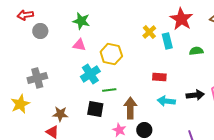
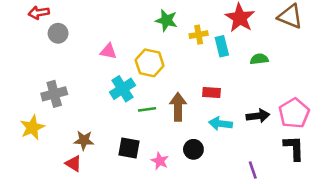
green star: (81, 21) -> (166, 20), moved
yellow cross: (149, 32) -> (199, 35), turned 32
brown arrow: (130, 108) -> (178, 107), moved
black square: (95, 109) -> (129, 148), moved
black circle: (144, 130) -> (193, 149), moved

